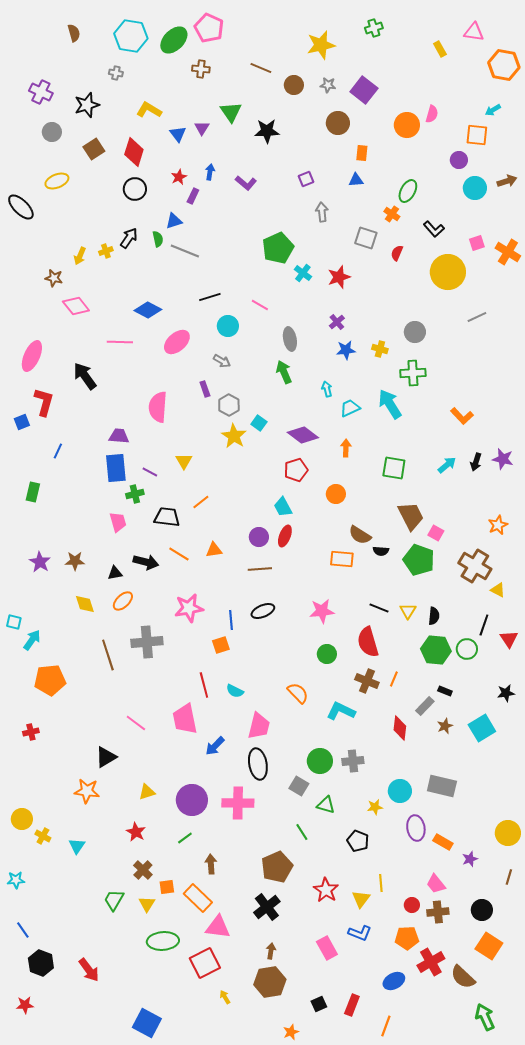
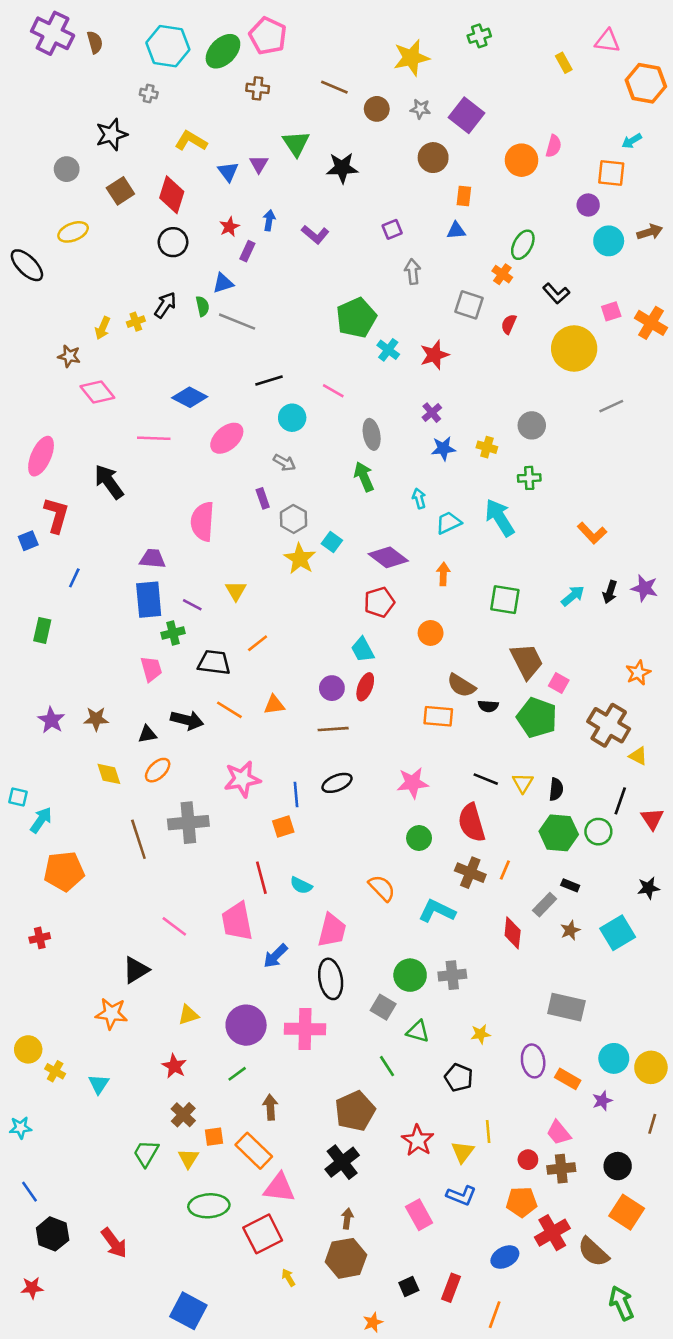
purple cross: (41, 92) -> (53, 33), moved, size x1.4
green cross: (413, 373) -> (529, 478), size x0.7
cyan circle: (400, 791) -> (614, 1058), moved

